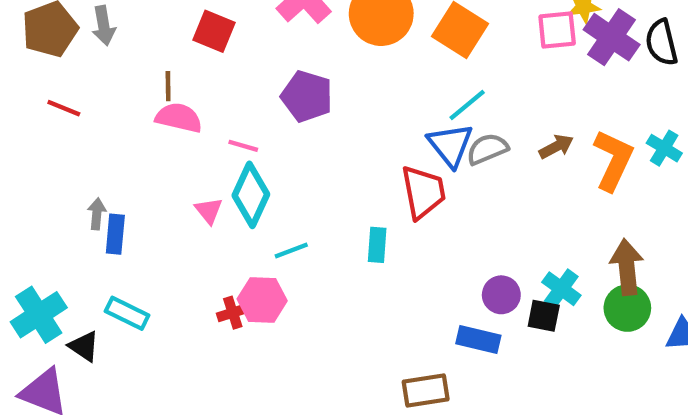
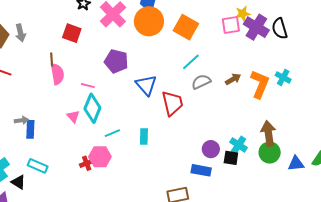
pink semicircle: (179, 118) -> (57, 74), turned 70
blue triangle: (450, 145) -> (146, 85), moved
gray arrow: (97, 214) -> (21, 120), turned 80
cyan rectangle: (377, 245) -> (144, 137), moved

